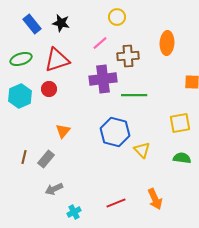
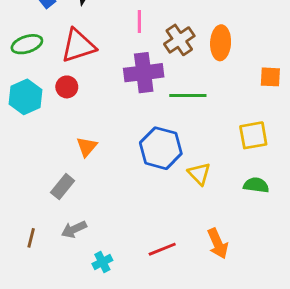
pink line: (100, 43) -> (139, 21), turned -49
orange ellipse: (167, 43) -> (221, 43), moved
brown cross: (128, 56) -> (179, 40), turned -30
brown line: (24, 157) -> (31, 238), moved

